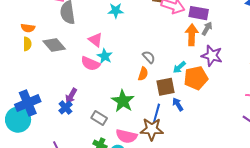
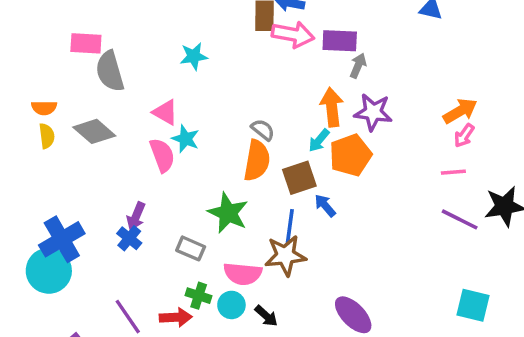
orange arrow: (192, 35) -> (332, 107), moved
pink semicircle: (90, 64) -> (162, 155), turned -126
orange semicircle: (143, 74) -> (257, 160), size x1.6

